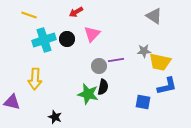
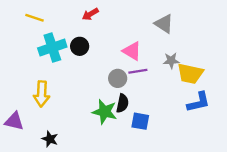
gray triangle: (154, 16) -> (164, 24), moved
pink triangle: (92, 34) -> (132, 51), moved, turned -42
blue square: (143, 102) -> (140, 121), moved
black star: (55, 117) -> (50, 139), moved

